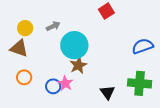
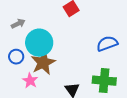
brown star: (78, 65) -> (43, 63), size x1.4
blue circle: (53, 86) -> (16, 57), moved

